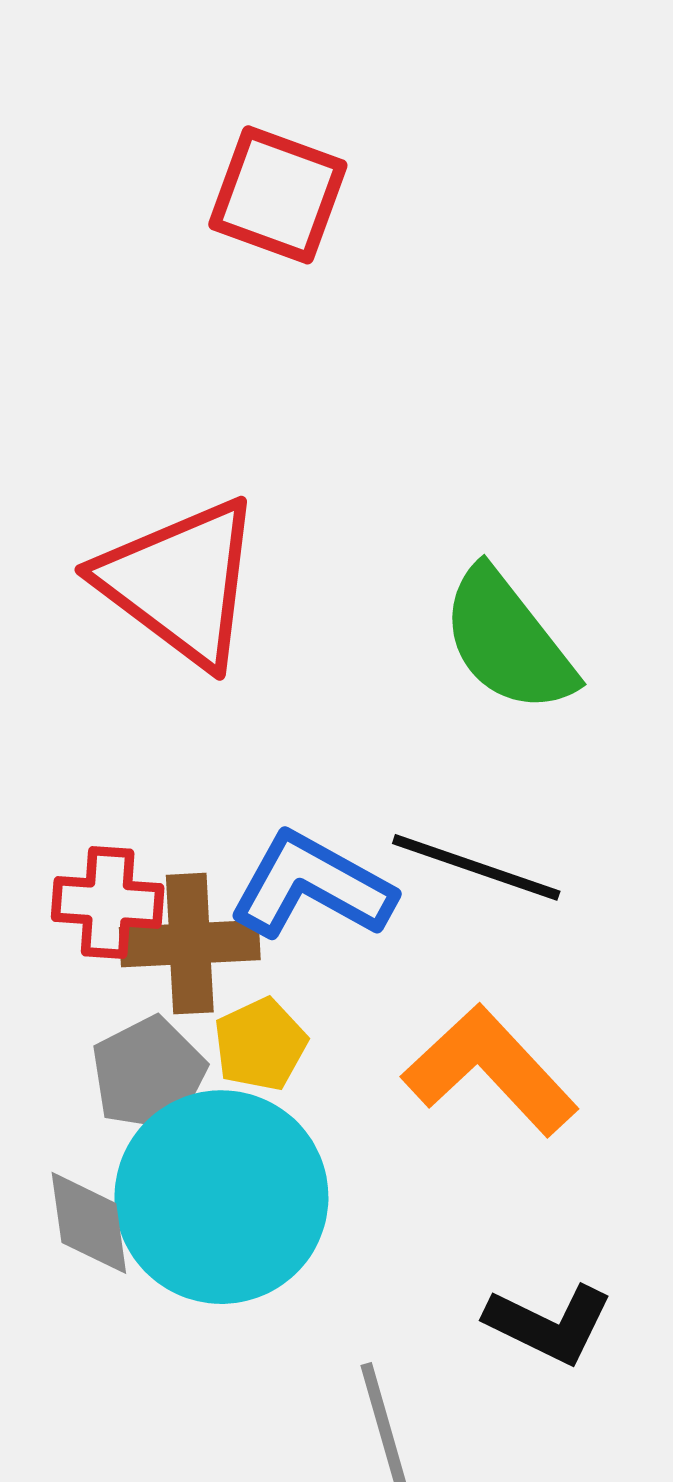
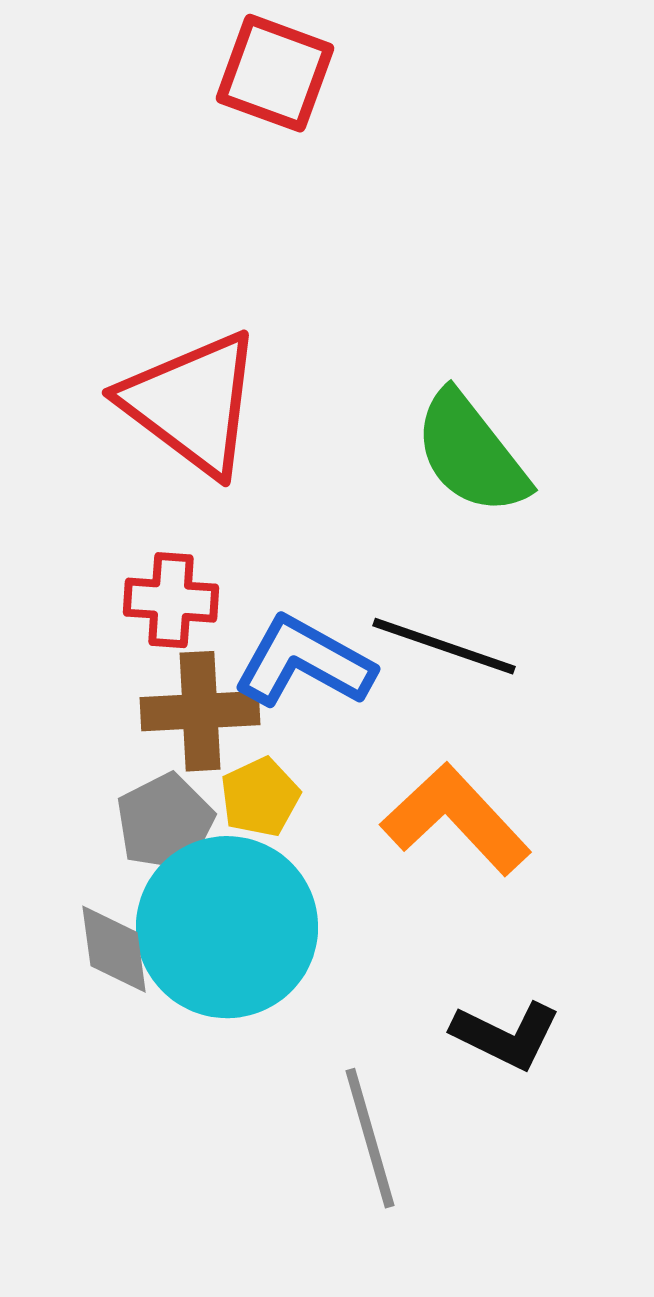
red cross: (108, 902) -> (171, 600), moved

